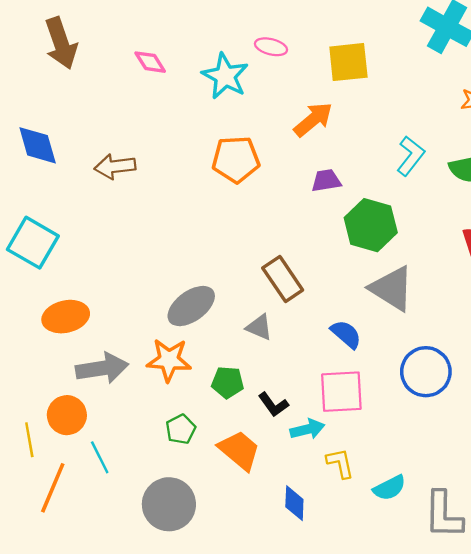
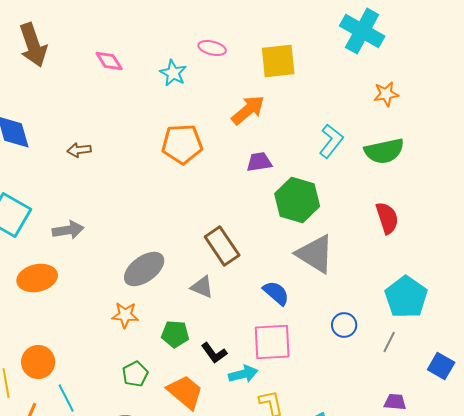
cyan star: (225, 76) -> (173, 73), size x0.7
brown arrow: (115, 166) -> (79, 150), size x0.7
orange star: (169, 360) -> (125, 315), size x0.7
gray arrow: (102, 368) -> (68, 230), moved, size x0.7
blue circle: (426, 372) -> (344, 325), size x0.6

